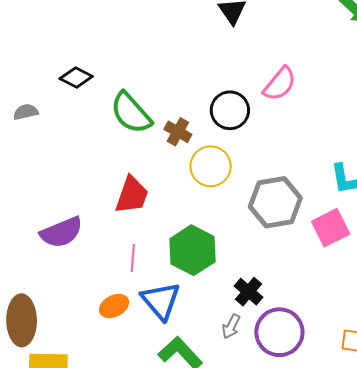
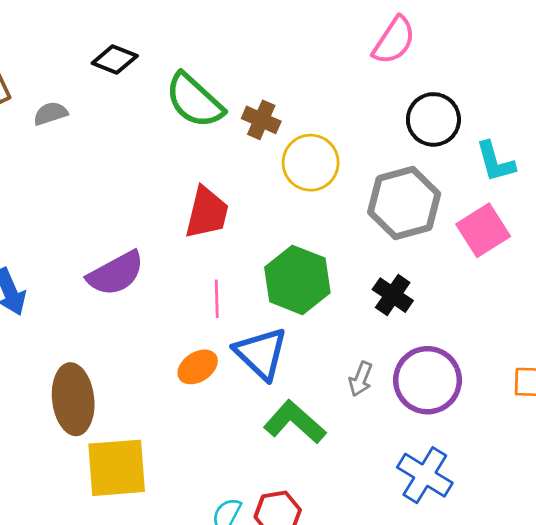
black circle: (230, 110) -> (433, 119), moved
black cross: (248, 292) -> (393, 295), moved

